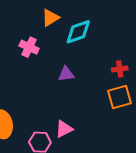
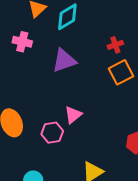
purple triangle: (66, 74) -> (64, 61), size x1.5

